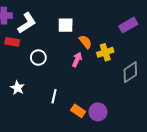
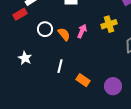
red rectangle: (12, 42) -> (20, 14), turned -40
orange semicircle: (85, 42) -> (64, 34), moved
purple circle: (98, 112) -> (113, 86), moved

